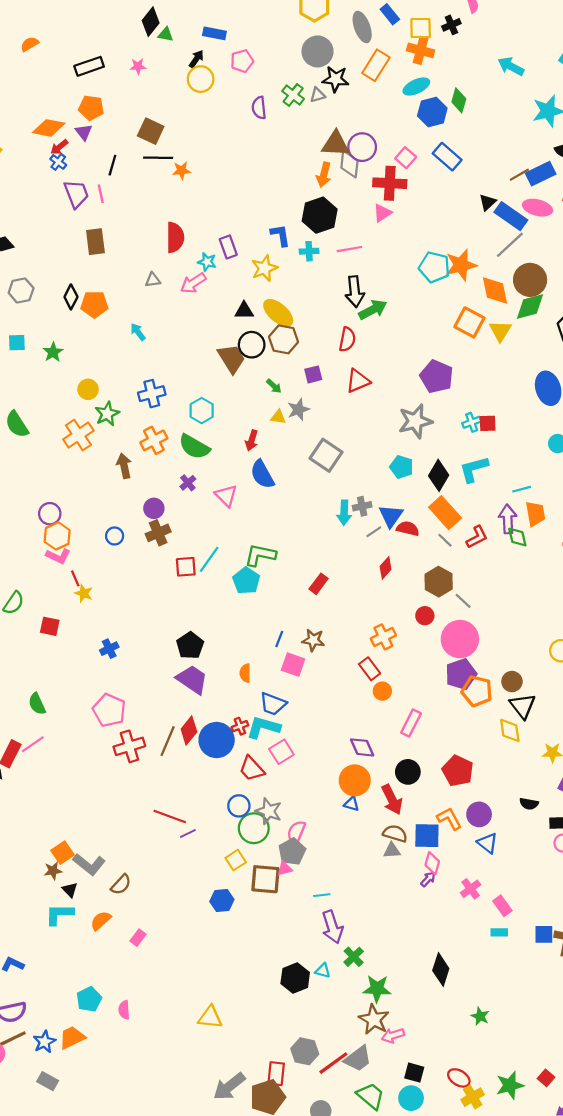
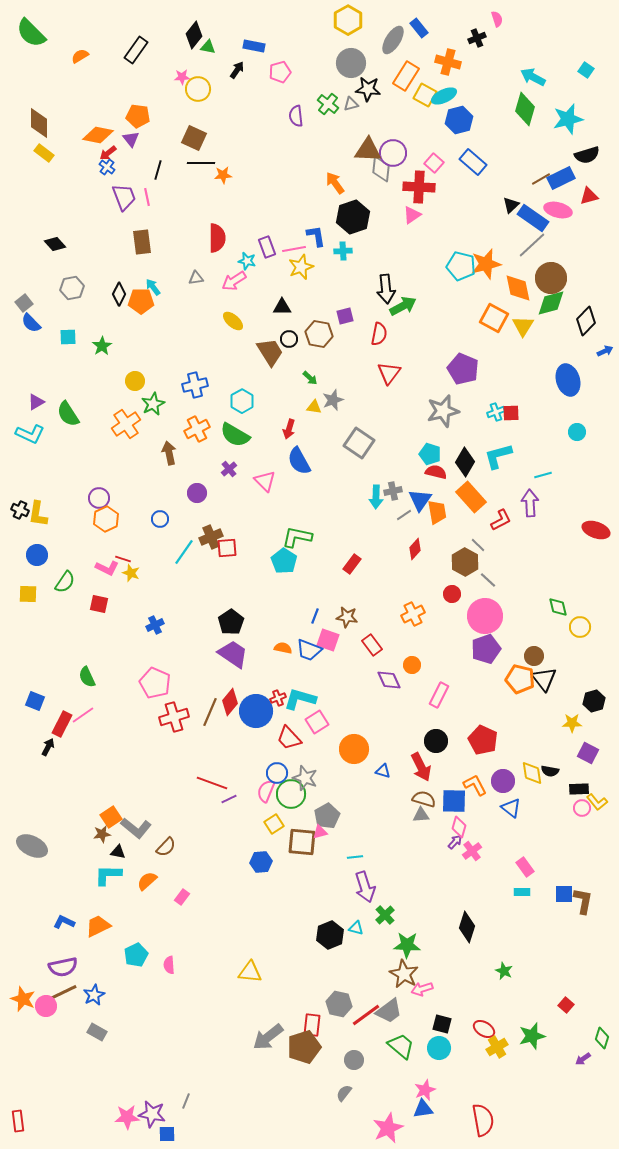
gray ellipse: (362, 27) -> (393, 40), turned 52
yellow square: (421, 28) -> (425, 95), moved, turned 30
black rectangle: (89, 66) -> (136, 50), moved, turned -36
yellow circle: (201, 79) -> (198, 89), moved
green diamond: (459, 100) -> (525, 109), moved, size x1.4
orange arrow: (324, 175) -> (335, 183), moved, turned 130
pink line: (349, 249) -> (294, 249), moved
yellow ellipse: (278, 313) -> (233, 321), moved, size x0.7
cyan arrow: (138, 332) -> (153, 287), moved
black circle: (252, 345) -> (289, 339), size x0.7
purple square: (313, 374) -> (345, 316), moved
red triangle: (358, 381) -> (389, 373), turned -30
orange trapezoid: (535, 514) -> (437, 512), moved
red semicircle: (408, 529) -> (436, 472), moved
brown cross: (158, 533) -> (211, 537), moved
green diamond: (517, 537) -> (558, 607), moved
gray line: (445, 540) -> (478, 545), moved
pink L-shape: (58, 556) -> (107, 568), moved
cyan line: (209, 559) -> (184, 552), moved
red line: (75, 578) -> (123, 559), turned -49
red rectangle: (370, 669) -> (372, 645), moved
orange semicircle: (245, 673) -> (283, 648), turned 102
orange pentagon: (477, 691) -> (520, 679), moved
blue trapezoid: (273, 704) -> (309, 650), moved
yellow diamond: (510, 730) -> (532, 773), moved
purple diamond: (362, 747) -> (389, 680), moved
orange circle: (355, 780) -> (354, 749), moved
pink semicircle: (296, 832) -> (266, 791), moved
pink cross: (471, 889) -> (472, 851), moved
black triangle: (70, 890) -> (118, 852), turned -35
orange trapezoid: (72, 1038) -> (98, 926), moved
red square: (546, 1078) -> (566, 1005), moved

